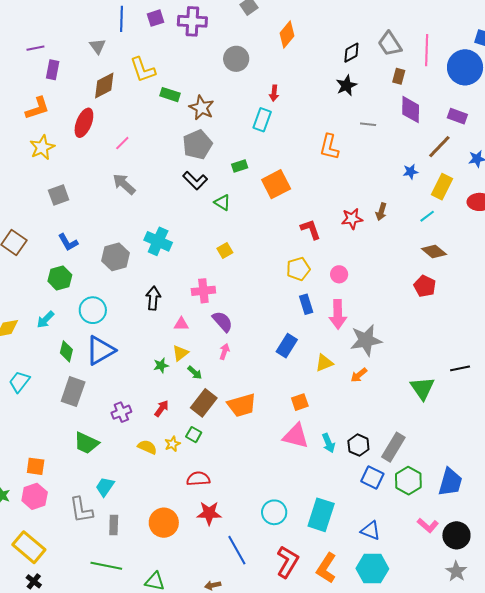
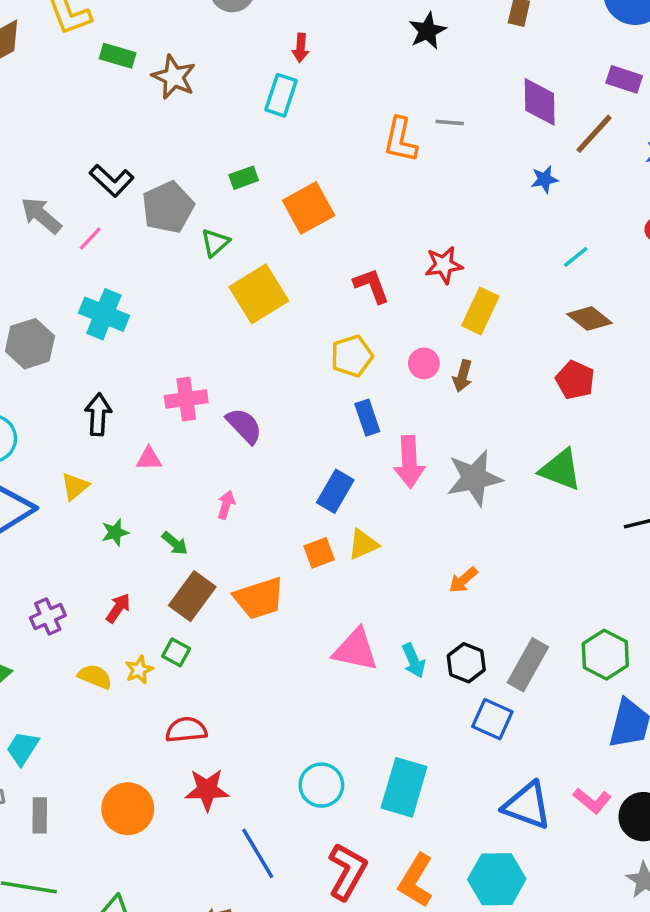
purple diamond: (411, 110) -> (540, 102), moved
gray line: (368, 124) -> (450, 122), moved
pink line: (122, 143) -> (90, 238), moved
gray pentagon: (197, 145) -> (168, 207), moved
black L-shape: (195, 180) -> (112, 181), moved
yellow rectangle: (442, 187) -> (480, 311), moved
green triangle: (222, 202) -> (215, 243), turned 48
brown arrow: (381, 212) -> (463, 376), moved
yellow square: (225, 251) -> (259, 294), moved, size x2.0
pink arrow: (338, 314) -> (409, 462), moved
purple semicircle: (222, 321) -> (244, 426), moved
yellow triangle: (180, 353) -> (75, 486), moved
yellow triangle: (324, 363) -> (363, 544), moved
orange arrow: (359, 375) -> (463, 580), moved
green triangle: (422, 388) -> (561, 470), moved, turned -32
orange square: (300, 402) -> (319, 553), moved
green hexagon: (408, 481) -> (605, 655), moved
blue triangle: (371, 530) -> (527, 806), moved, size x1.4

